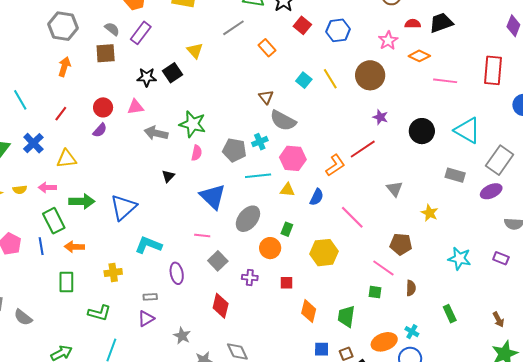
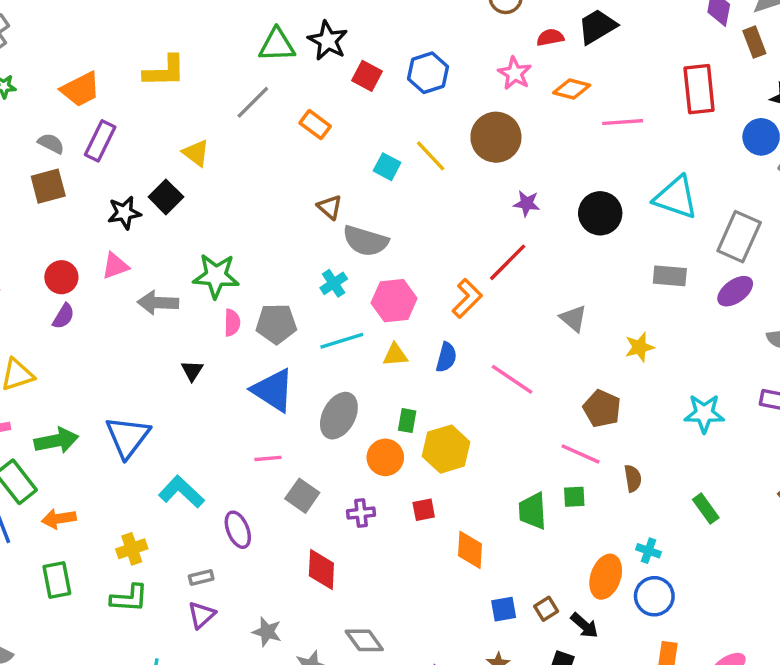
gray pentagon: (234, 150) -> (276, 324), moved
yellow star: (430, 213) -> (640, 347), turned -30
brown pentagon: (401, 244) -> (602, 409), turned 30
cyan L-shape: (148, 245) -> (181, 492), turned 32
yellow hexagon: (324, 253) -> (446, 449), moved
green L-shape: (99, 313) -> (129, 598), moved
green trapezoid: (346, 316) -> (533, 511), moved
orange ellipse: (384, 342) -> (606, 577), turned -40

